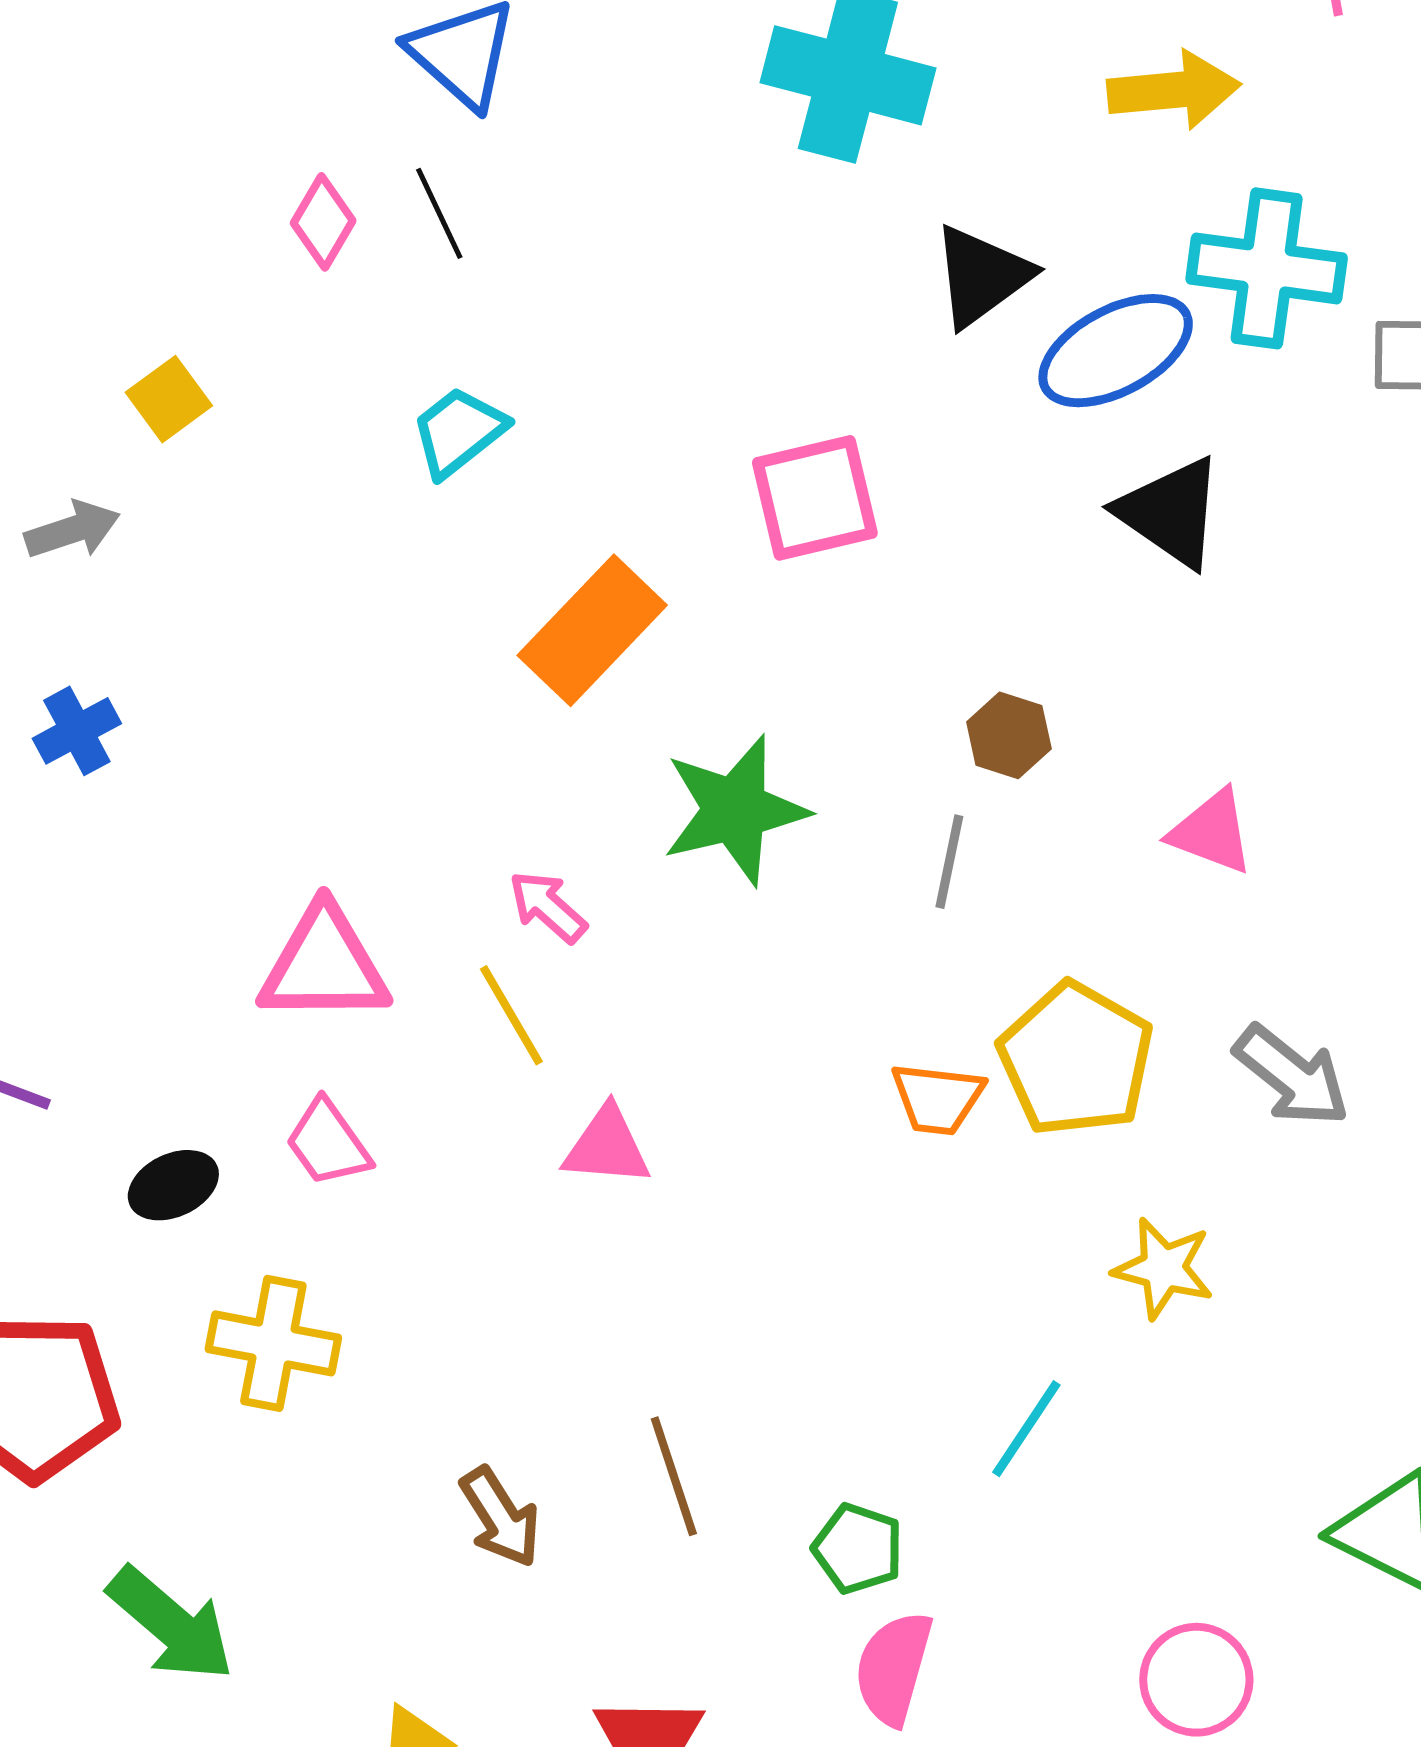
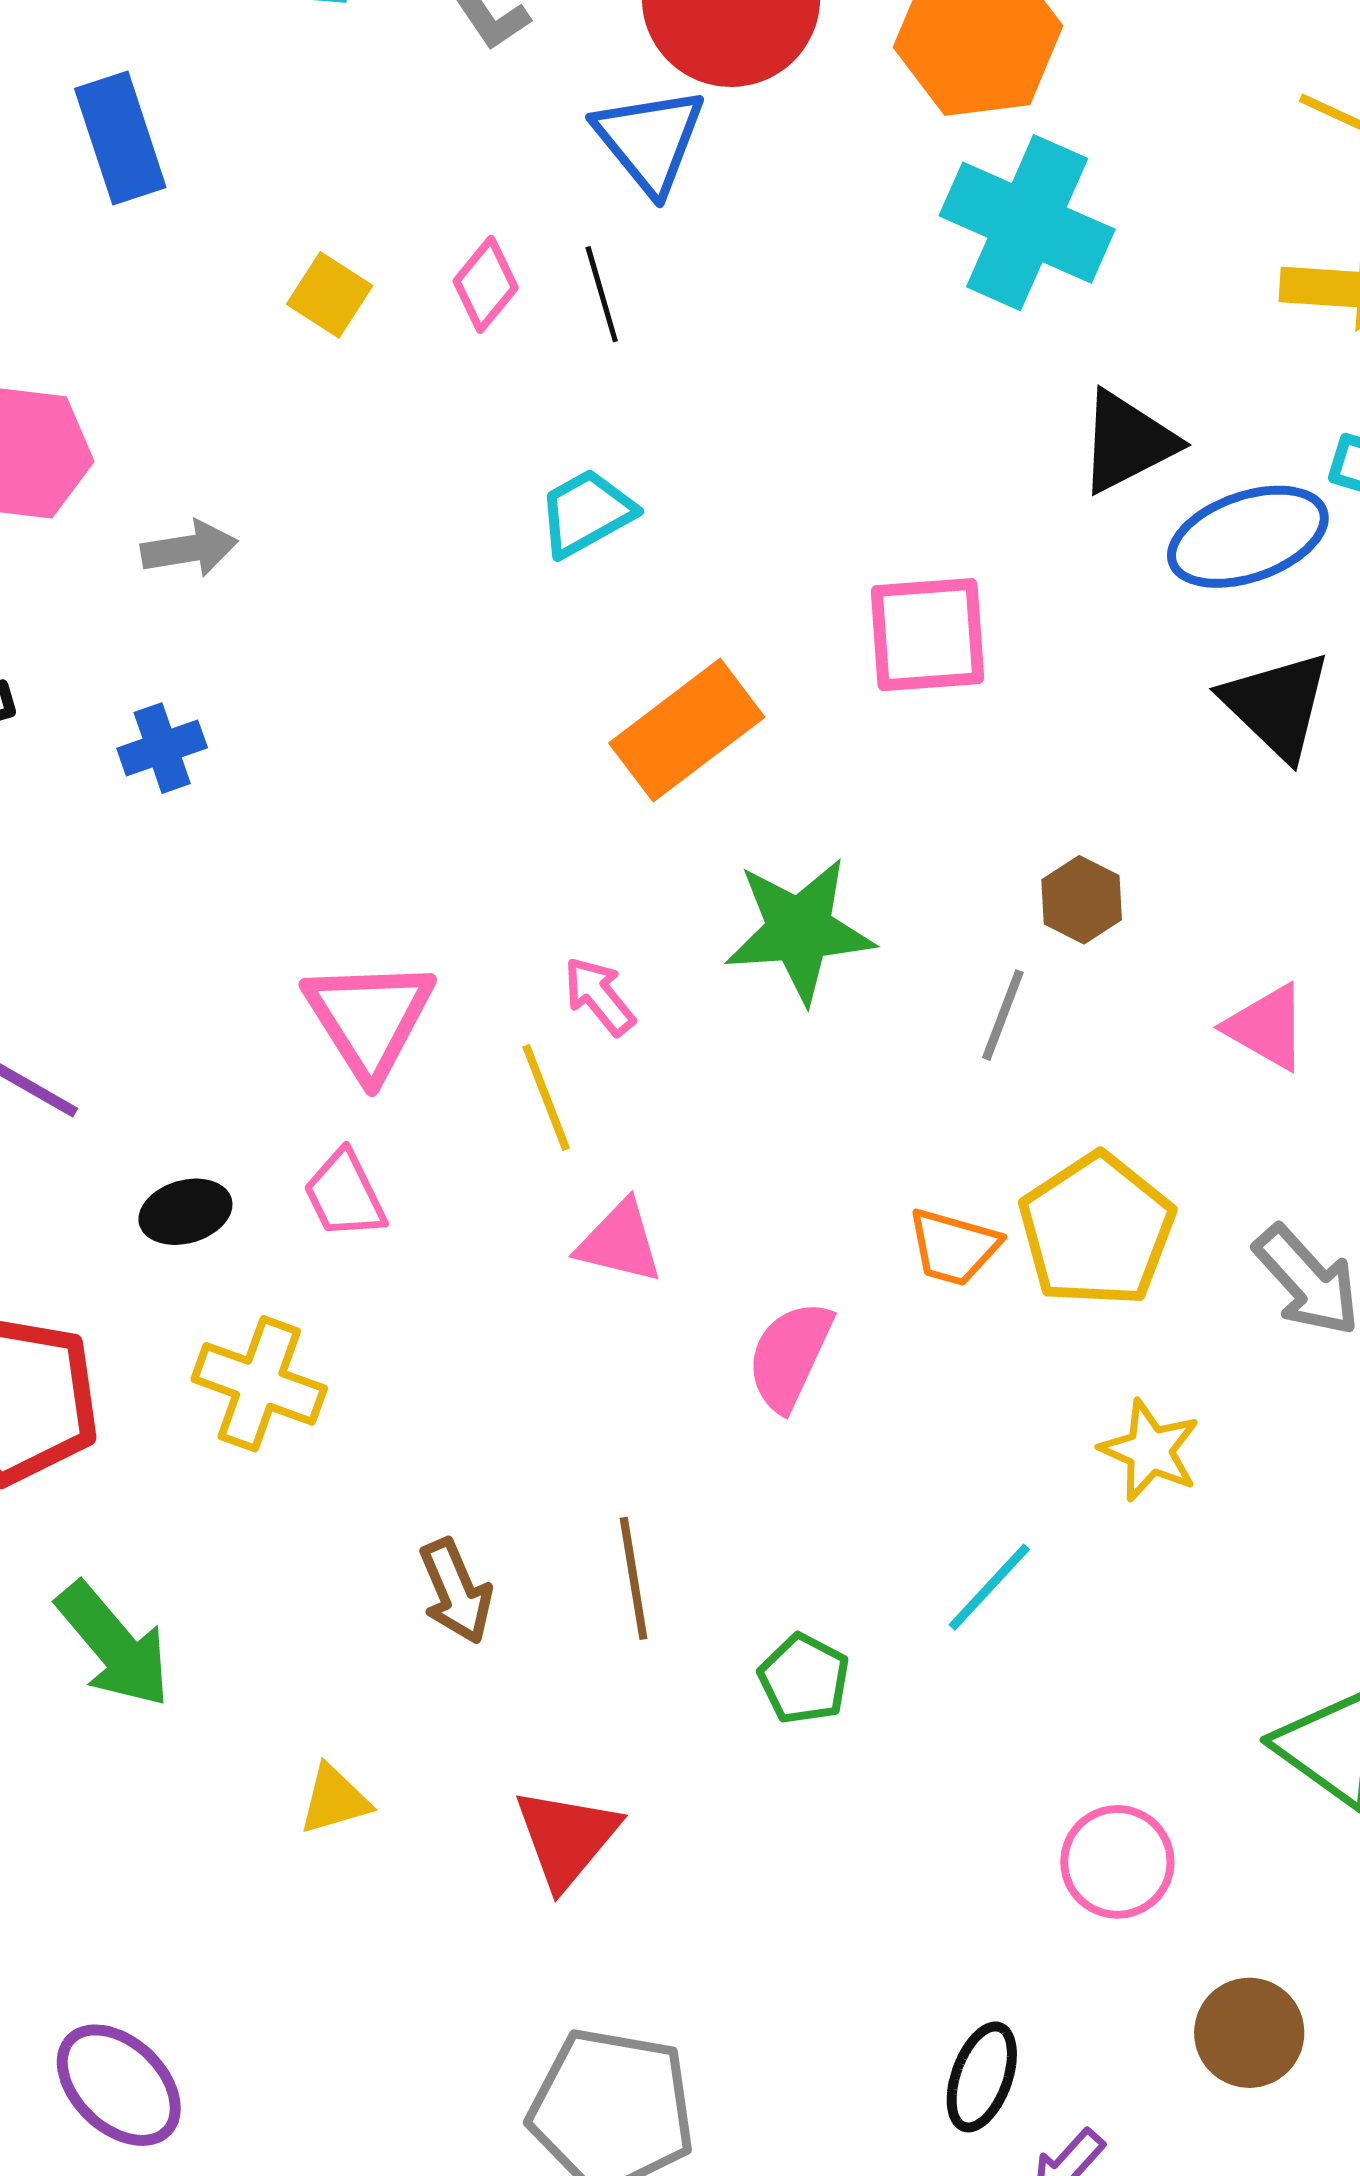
yellow square: (169, 399) -> (330, 295), moved, turned -30
pink triangle: (324, 965) -> (369, 1018), turned 49
pink semicircle: (893, 1668) -> (790, 1356), moved

